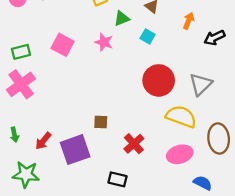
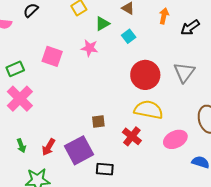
cyan square: (148, 36) -> (129, 36), turned 32
yellow semicircle: (181, 117) -> (148, 110), moved
black rectangle: (117, 179) -> (105, 169), moved

